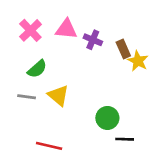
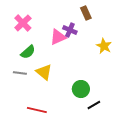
pink triangle: (66, 29) -> (58, 37), moved, turned -30
brown rectangle: (123, 49) -> (86, 13), moved
black line: (125, 139) -> (94, 105), turned -32

